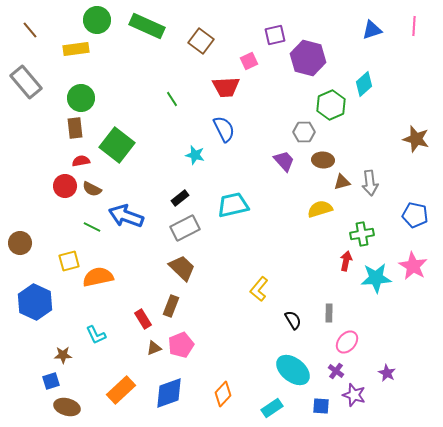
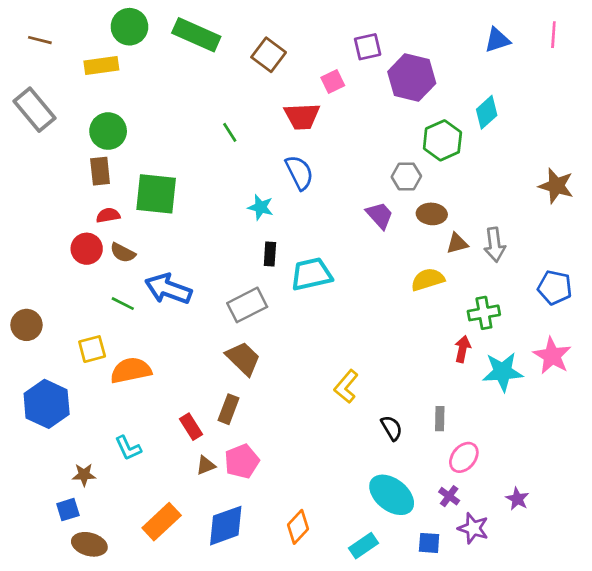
brown line: (30, 30) -> (40, 40), turned -36
green square: (117, 145) -> (156, 194), turned -32
black rectangle: (180, 198) -> (270, 254), moved, turned -48

